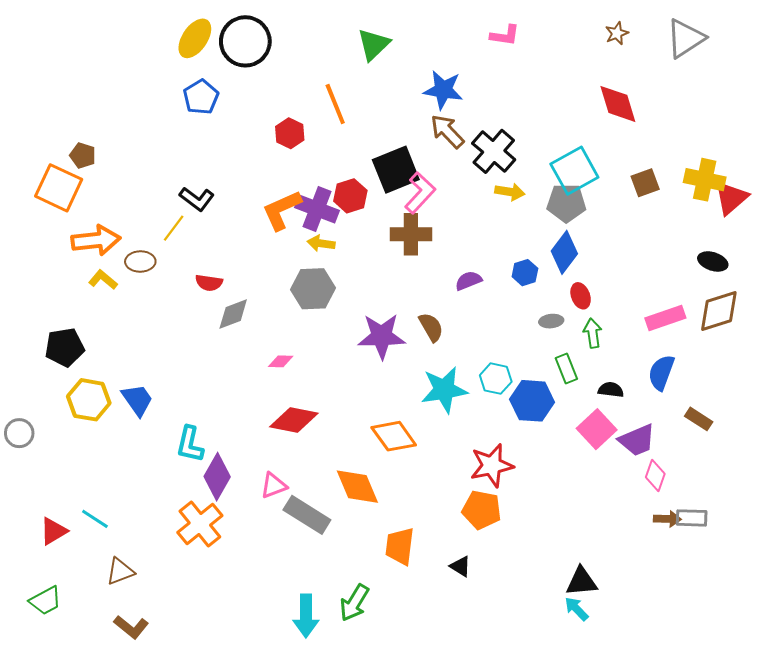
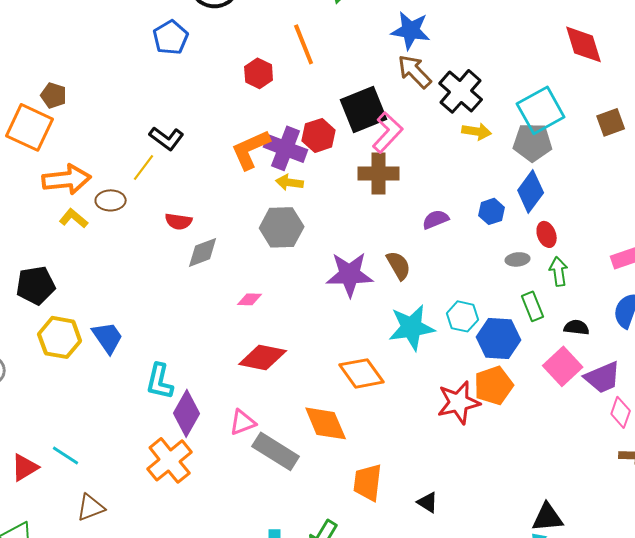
orange pentagon: (482, 510) -> (494, 385), moved, turned -30

